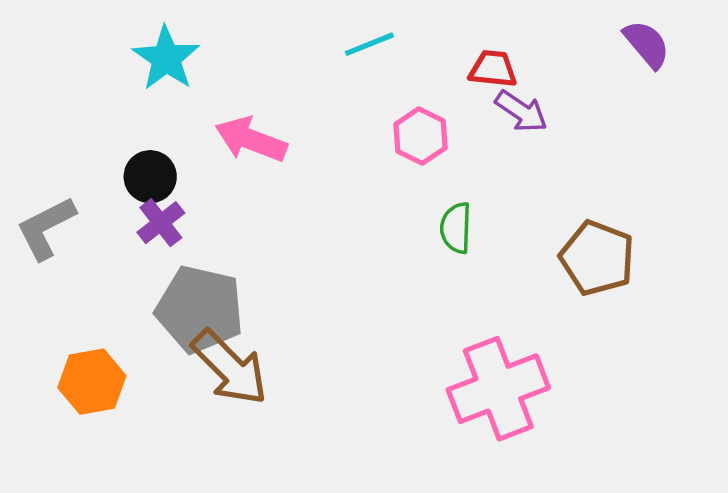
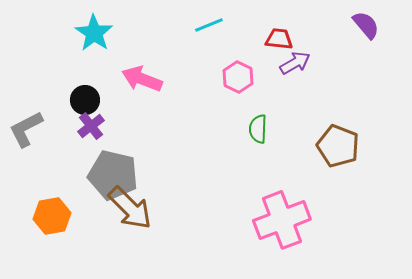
purple arrow: (521, 111) -> (295, 63), turned -64

